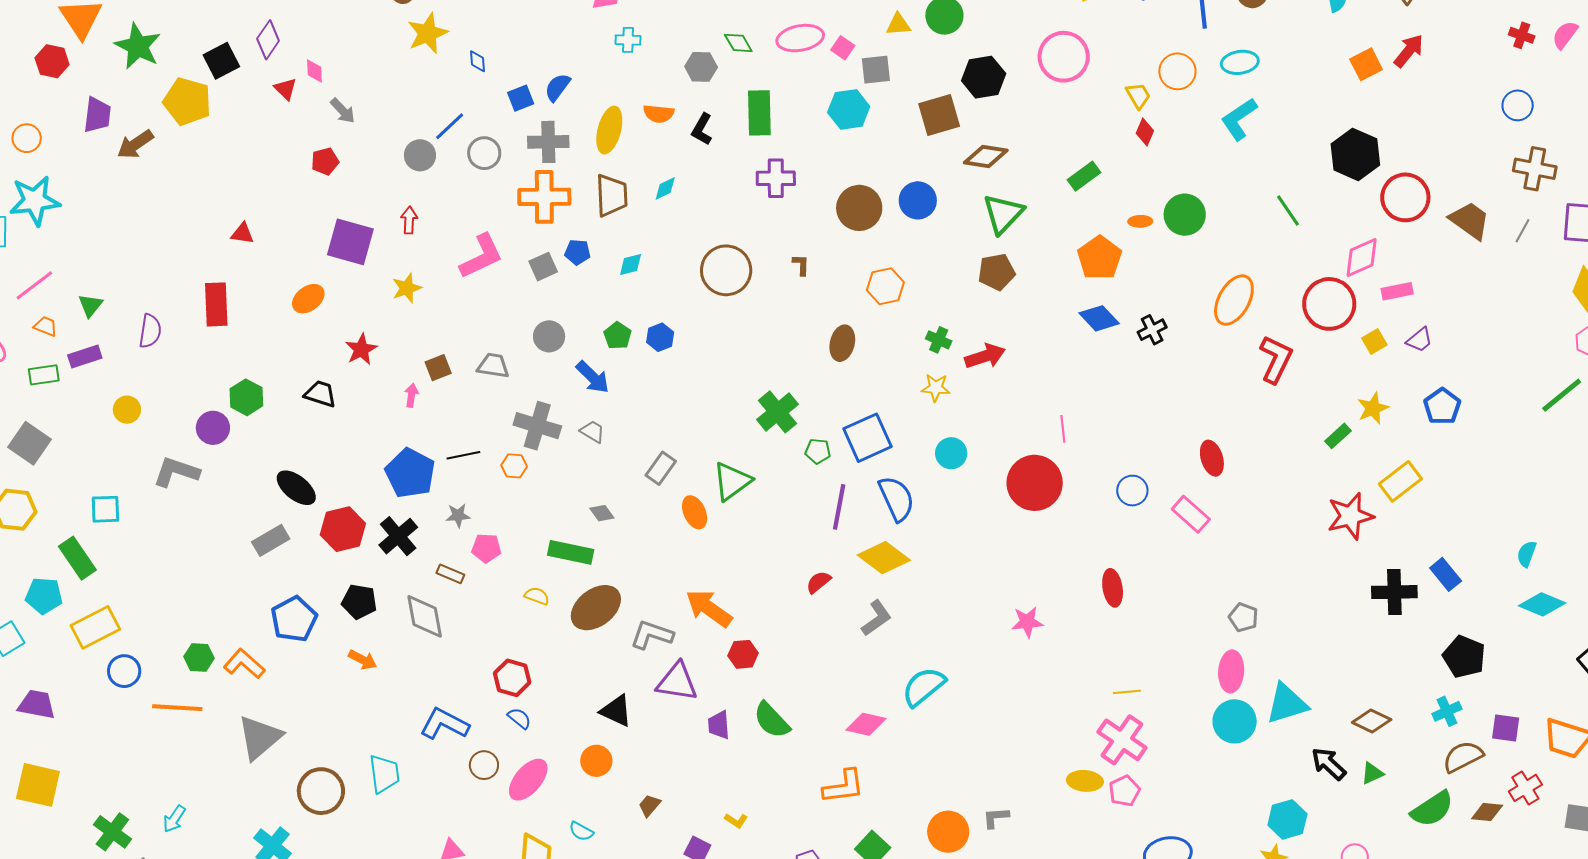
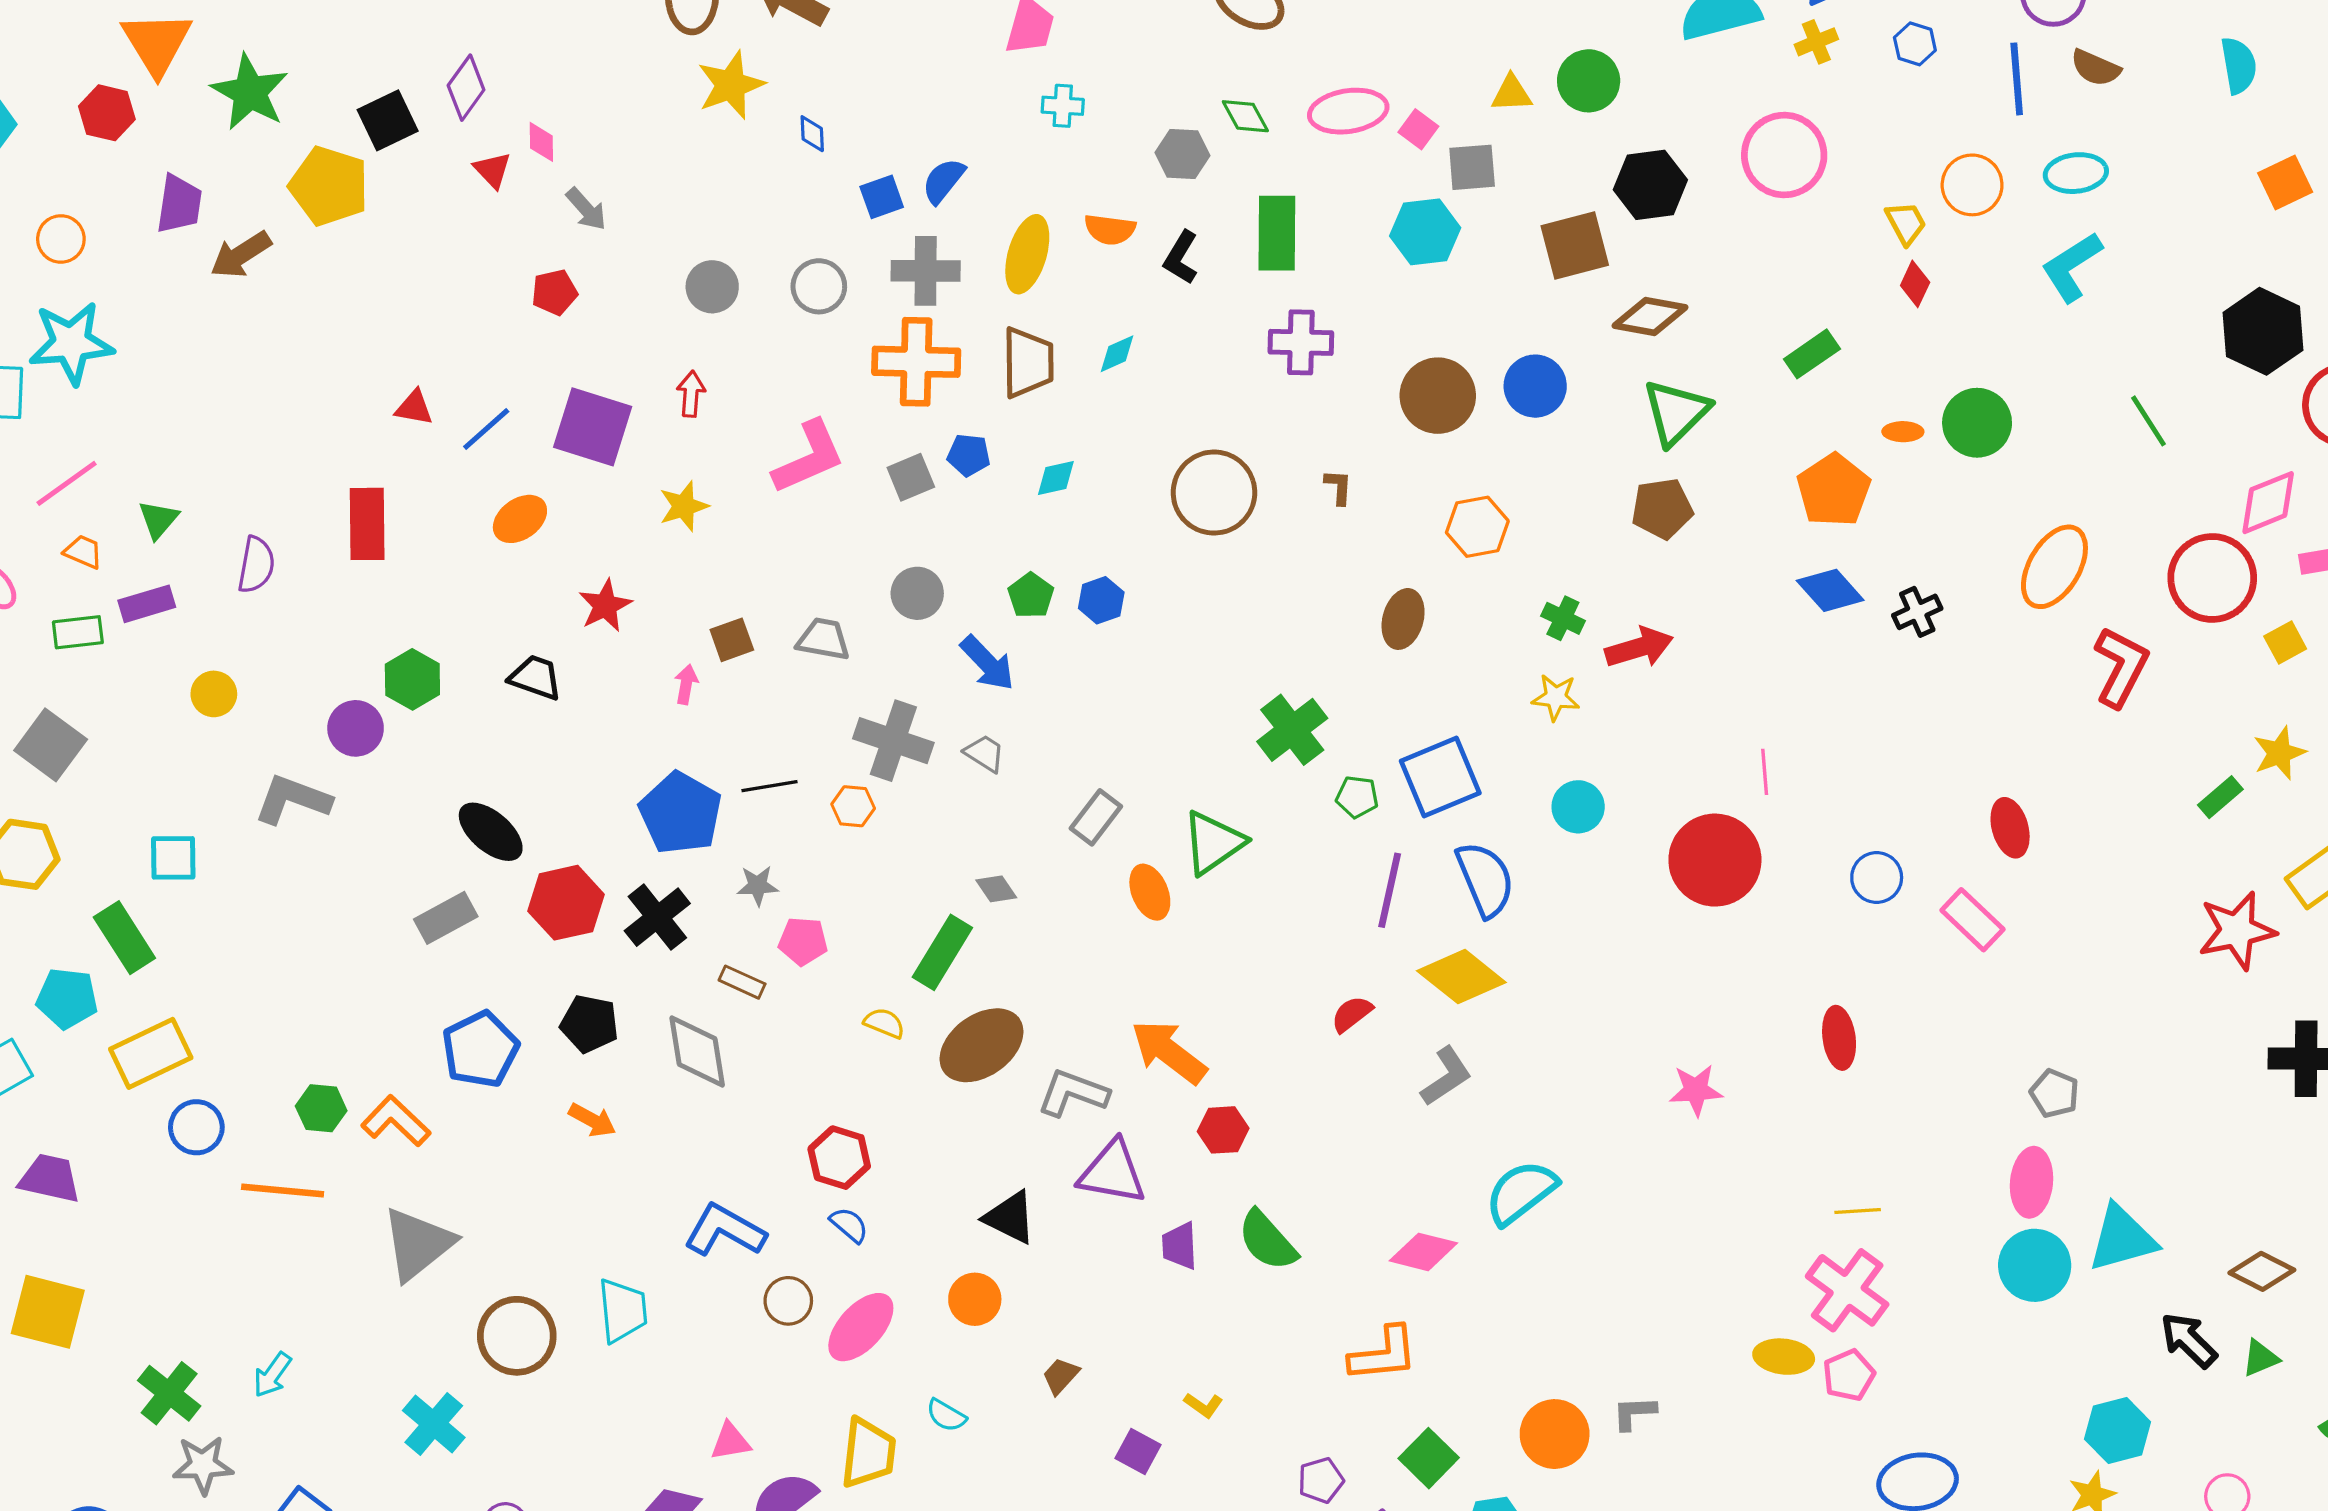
blue line: (450, 126) -> (486, 429), moved
green rectangle: (571, 552) -> (942, 952), turned -72

